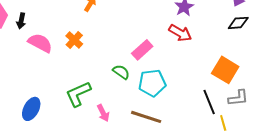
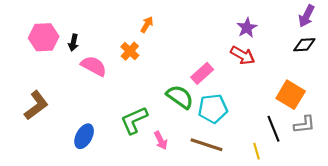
orange cross: (74, 40) -> (130, 51), moved
green semicircle: (121, 72) -> (180, 97), size x1.5
yellow line: (223, 123) -> (256, 151), moved

